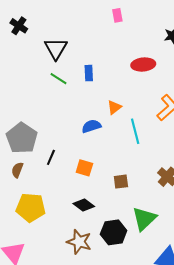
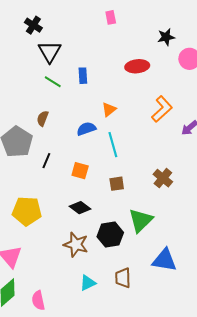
black cross: (19, 26) -> (33, 25), moved
cyan line: (135, 131) -> (113, 145), moved
brown semicircle: (17, 170) -> (43, 118), moved

